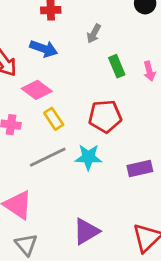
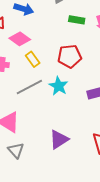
green rectangle: (117, 66) -> (77, 20), turned -56
cyan star: (88, 157) -> (59, 86), turned 30

